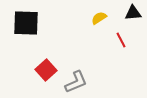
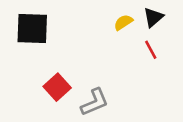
black triangle: (133, 13) -> (153, 17), moved, turned -36

